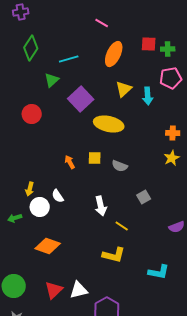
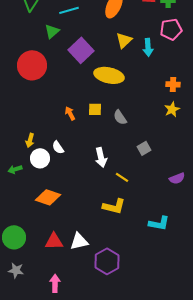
red circle: (32, 114) -> (32, 65), size x1.5
gray semicircle: (120, 166) -> (120, 117), turned 35
red triangle: (54, 290) -> (54, 241), turned 42

